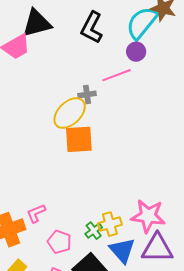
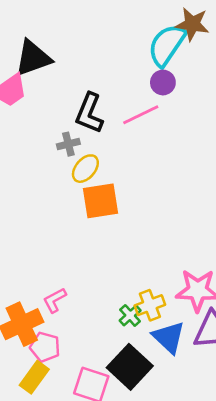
black L-shape: (92, 28) -> (89, 113), moved
gray cross: (87, 94) -> (68, 144), moved
yellow ellipse: (70, 113) -> (85, 169), size x0.7
pink pentagon: (59, 242) -> (45, 347), moved

